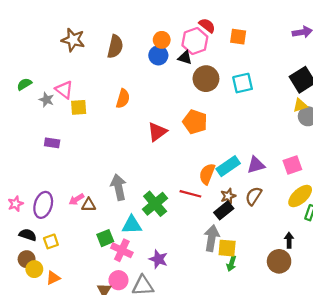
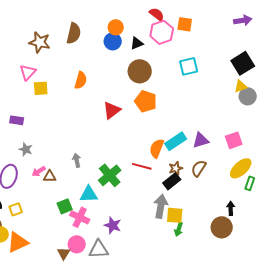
brown star: (73, 40) -> (40, 42), moved
pink hexagon: (195, 41) -> (162, 32), moved
black triangle: (185, 58) -> (137, 43), turned -40
brown circle: (206, 79) -> (140, 71), moved
pink triangle: (64, 90) -> (28, 72), turned 36
gray star: (47, 100) -> (26, 149), moved
gray arrow: (118, 187) -> (77, 160), size x0.6
orange triangle: (53, 278) -> (18, 242), size x1.6

